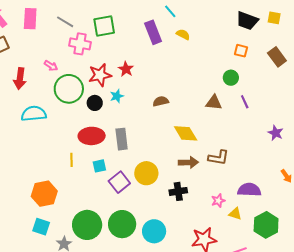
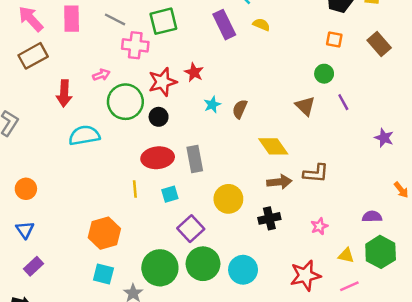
pink arrow: (51, 66) -> (101, 75), turned -48
cyan star: (117, 96) -> (212, 105), moved
brown semicircle: (161, 101) -> (240, 109), turned -49
brown triangle: (214, 103) -> (305, 106), turned 42
purple square: (119, 182) -> (191, 229), moved
purple semicircle: (249, 190) -> (372, 217), moved, size x0.7
yellow triangle: (235, 214) -> (346, 255), moved

